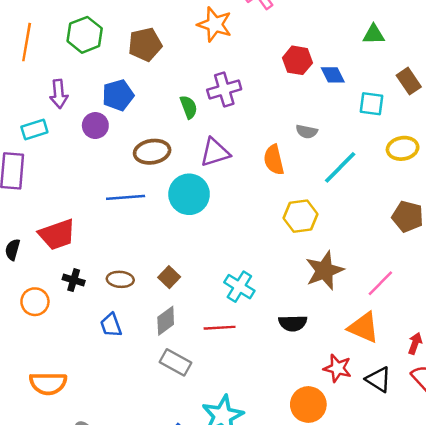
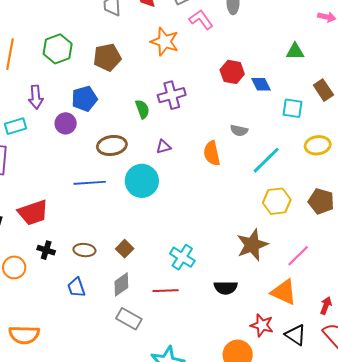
purple triangle: (215, 152) -> (163, 147), size x0.6
yellow hexagon: (301, 216) -> (277, 201), moved

